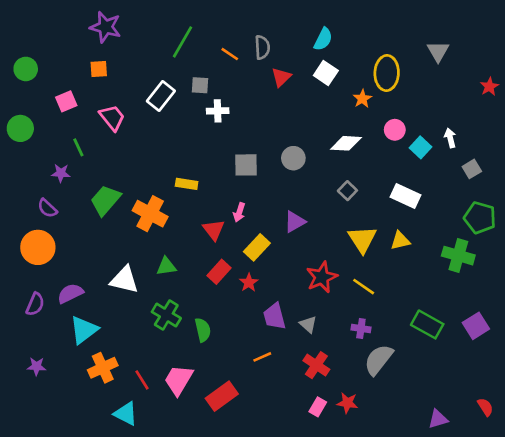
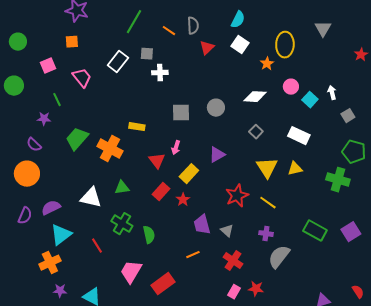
purple star: (37, 366) -> (60, 291), moved
orange cross: (103, 368) -> (50, 263), moved
red line: (142, 380) -> (97, 246), moved

